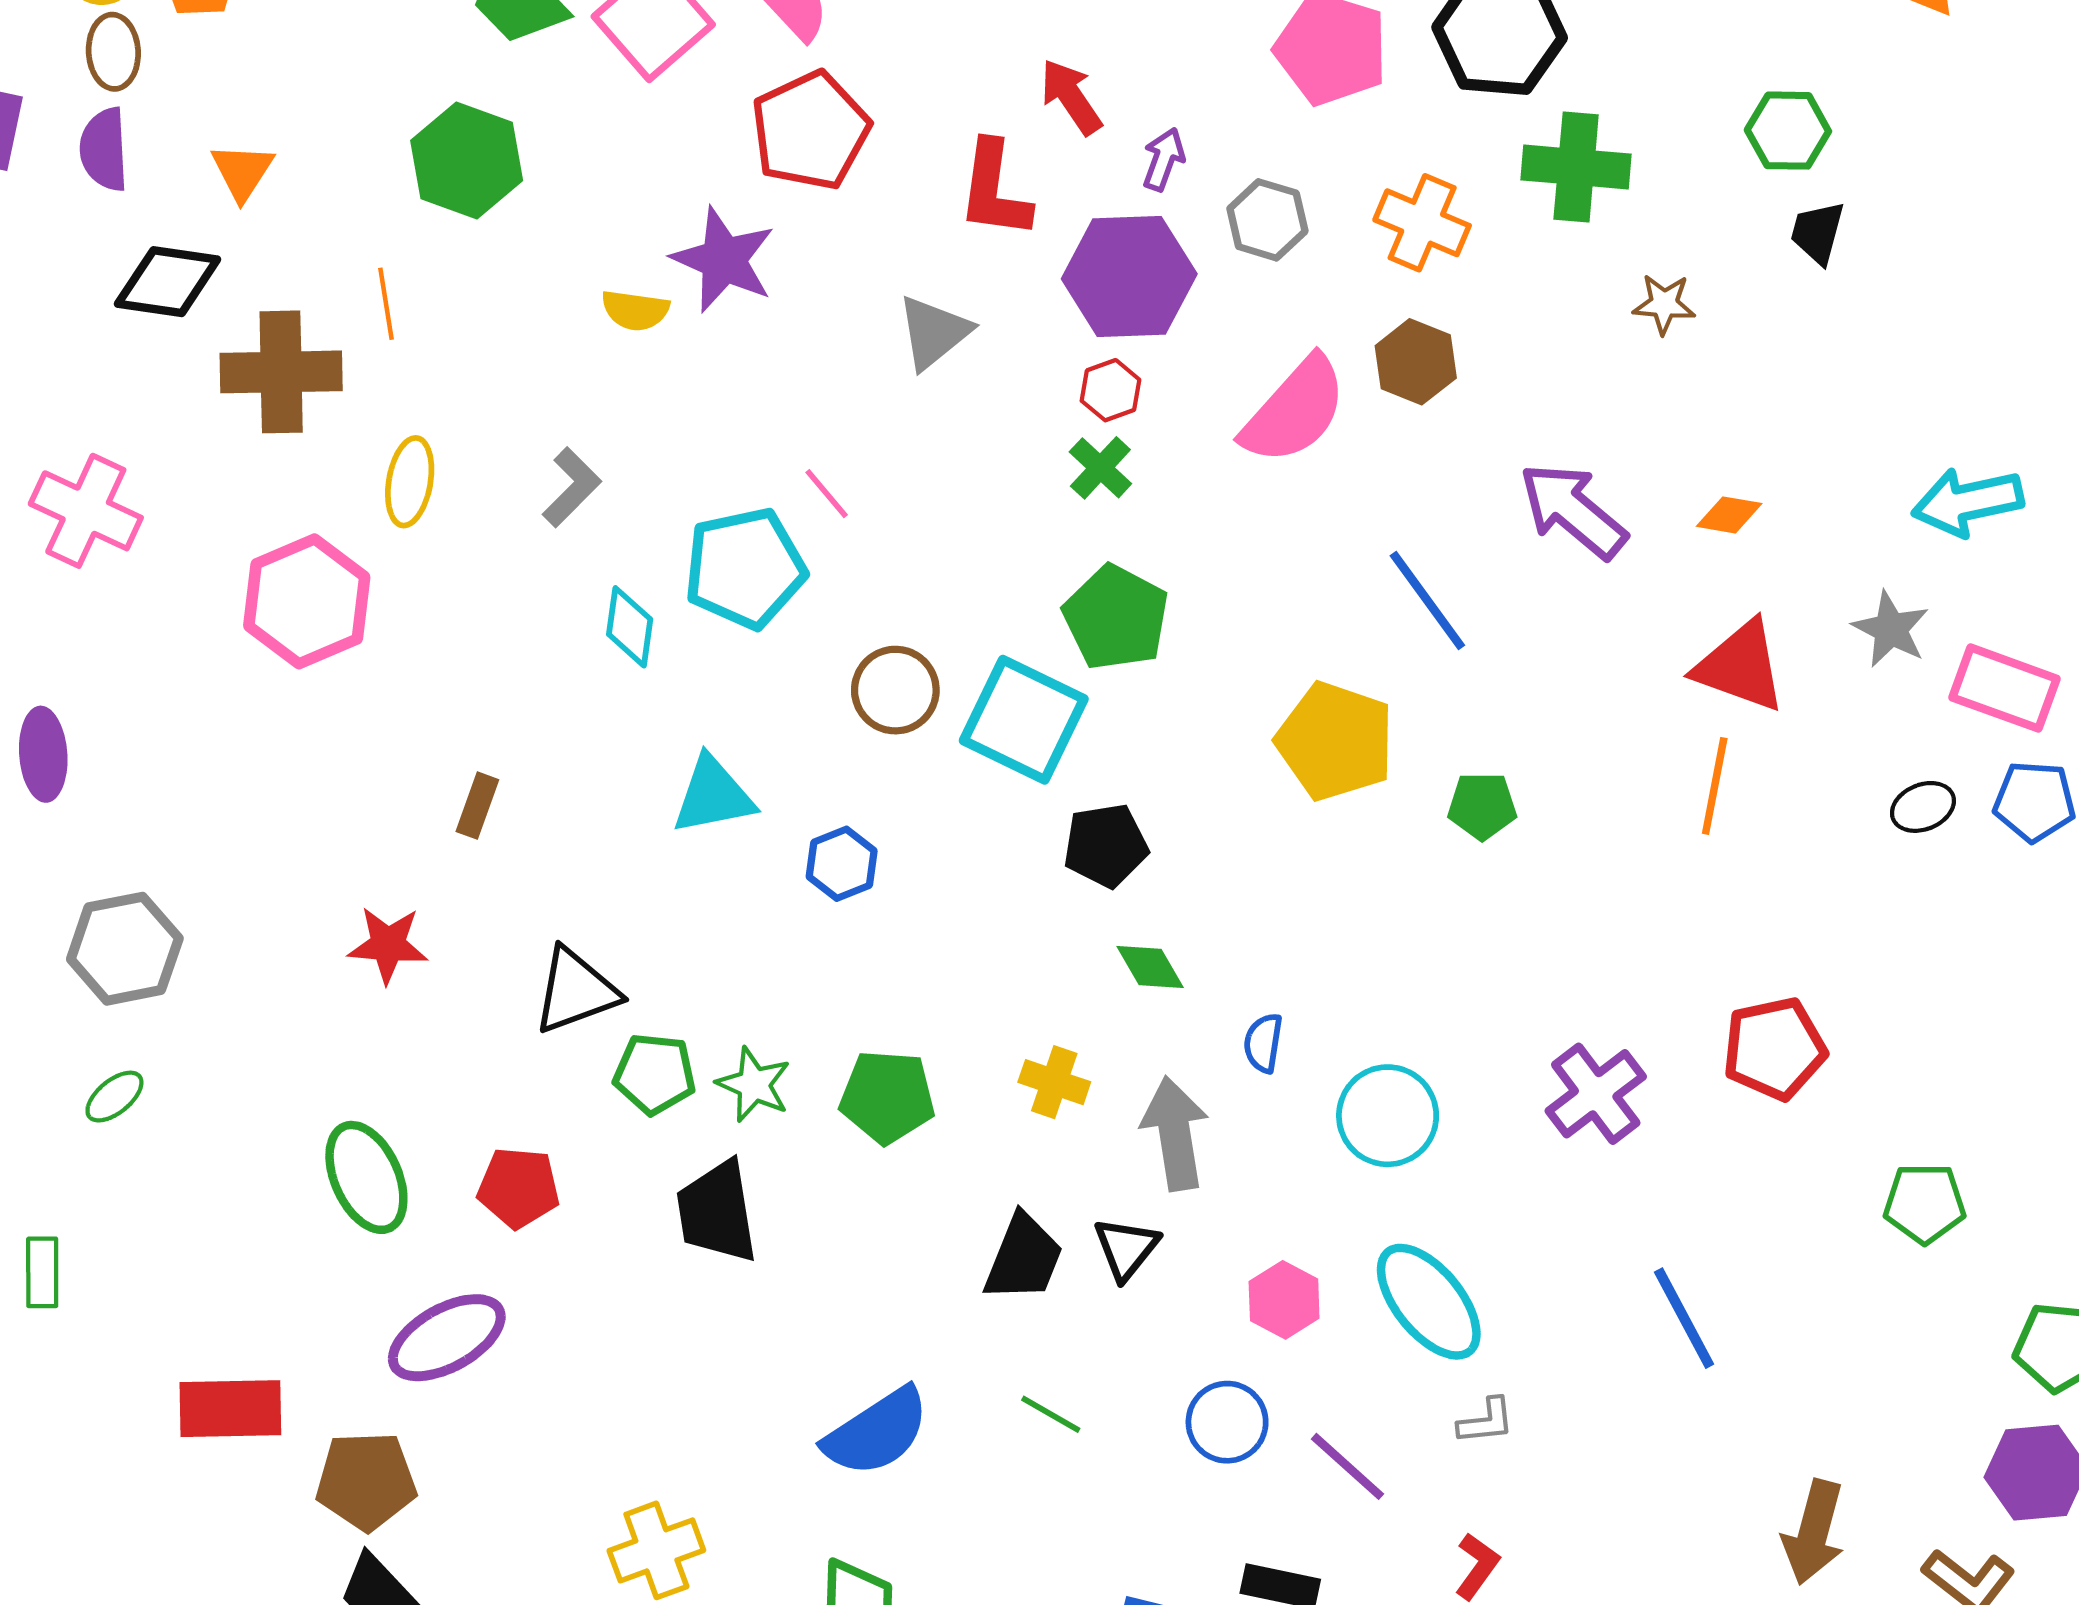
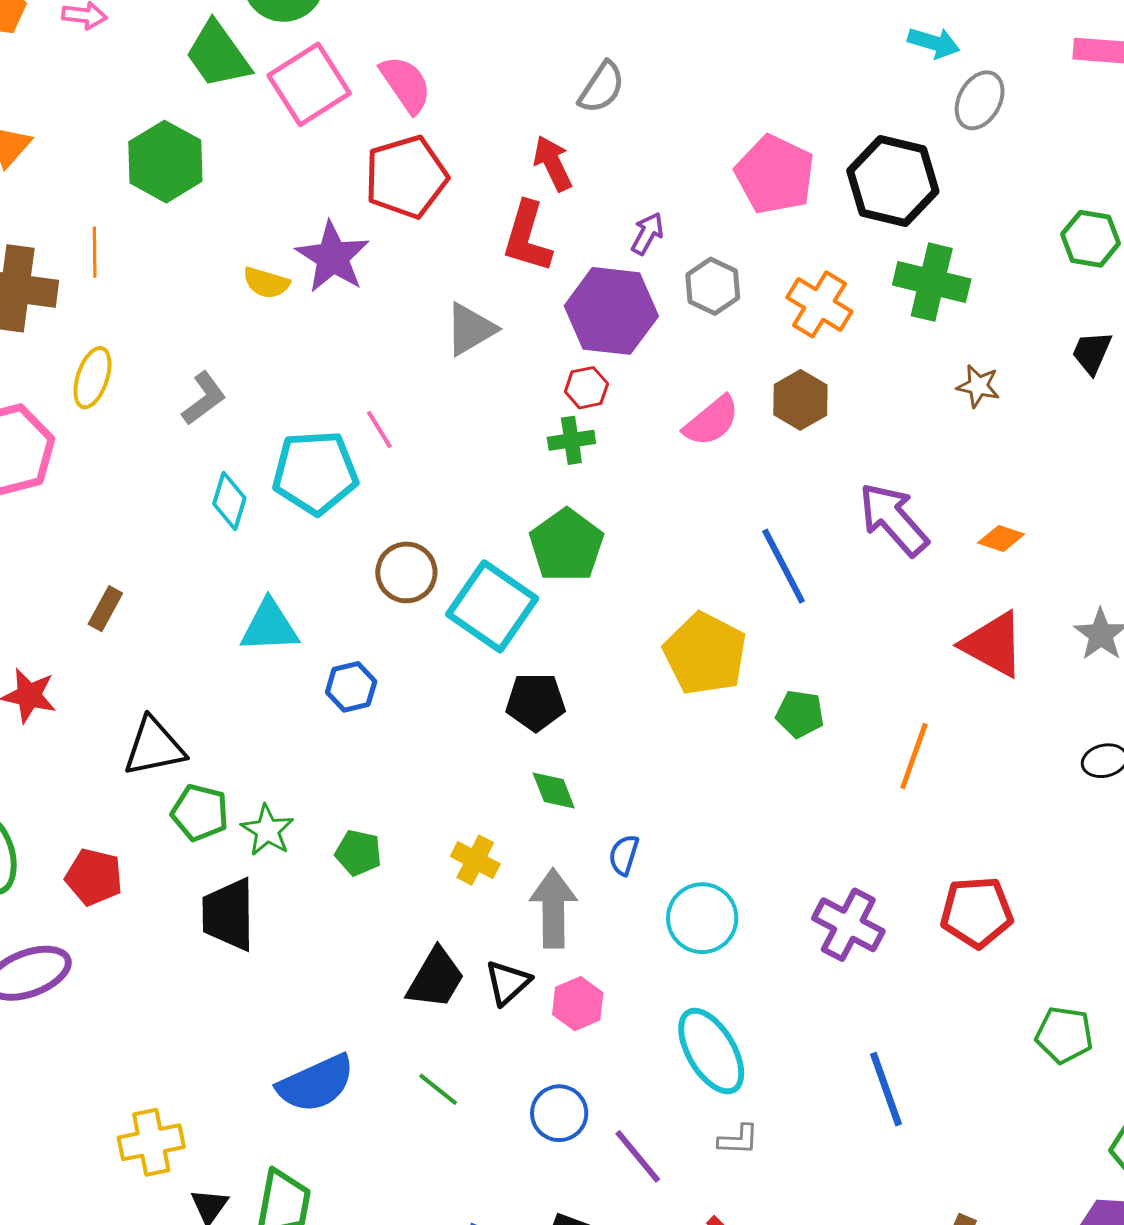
red arrow: (1071, 97) -> (553, 163), moved
green hexagon: (1788, 131) -> (1091, 239), moved
pink semicircle: (1294, 411) -> (712, 421), size x0.7
green cross: (1100, 468) -> (571, 440), turned 30
orange line: (1715, 786) -> (914, 756), moved
purple cross: (1596, 1094) -> (848, 925), turned -34
green pentagon: (887, 1097) -> (358, 853), size x0.7
pink hexagon: (1284, 1300) -> (578, 1004), moved

